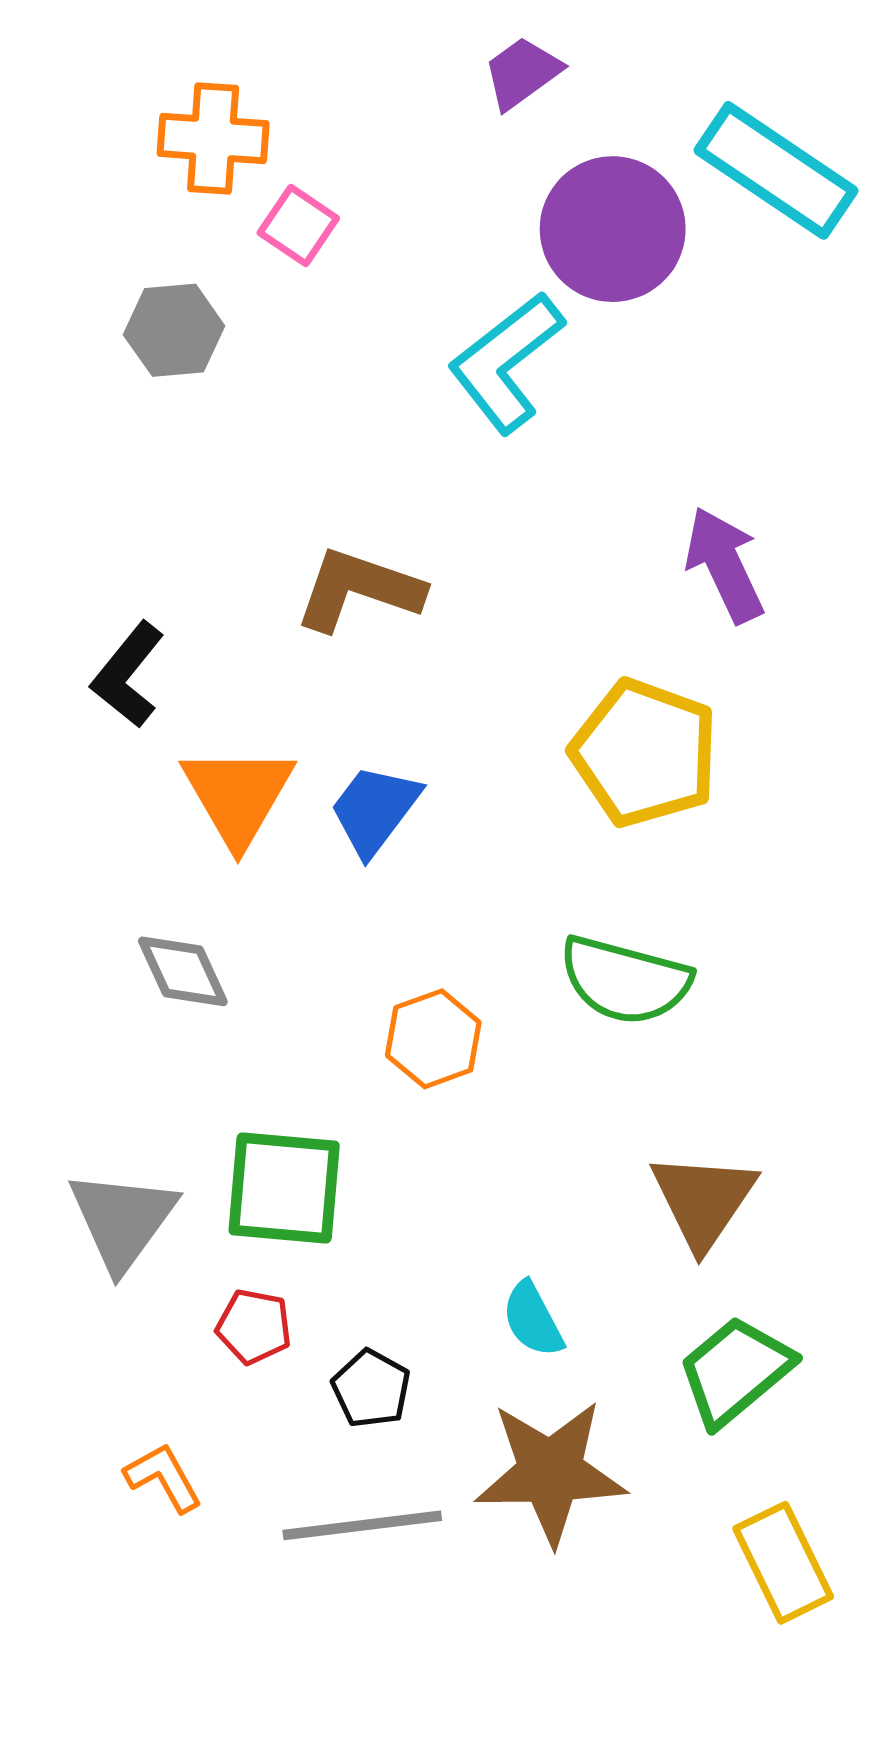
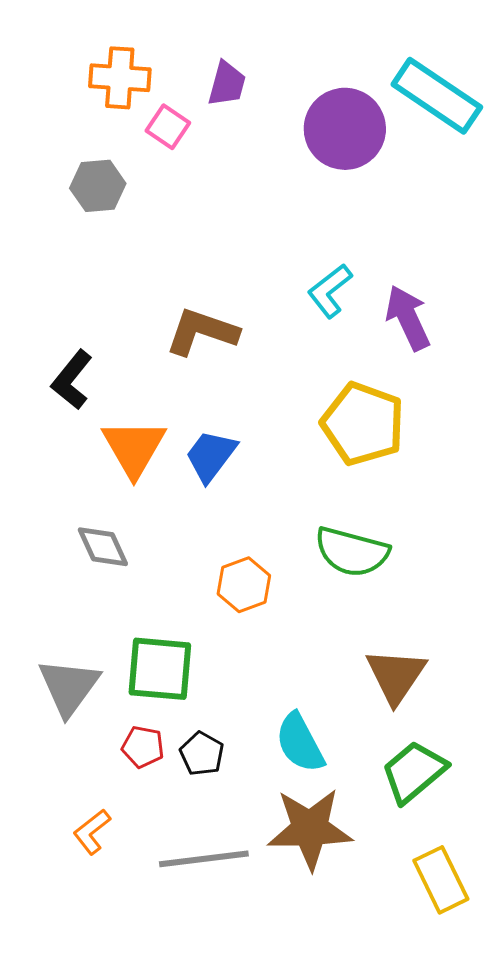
purple trapezoid: (522, 73) -> (227, 84), moved, turned 141
cyan L-shape: (506, 362) -> (330, 291), moved, size x0.7
cyan semicircle: (533, 1319) -> (300, 743), size x1.4
black pentagon: (371, 1389) -> (202, 754), moved
orange L-shape: (163, 1477) -> (92, 832), turned -99

